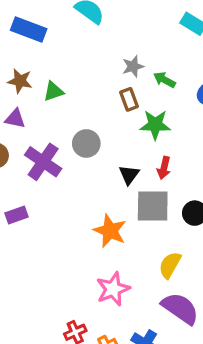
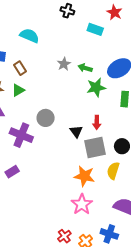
brown rectangle: (129, 99) -> (20, 68), moved
green star: (155, 125) -> (96, 87), moved
orange star: (110, 231) -> (84, 176), moved
yellow semicircle: (170, 265) -> (113, 171), moved

